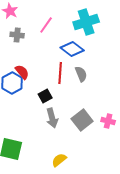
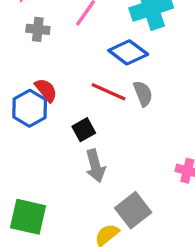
red line: (60, 73) -> (108, 92), turned -70
gray square: (82, 120) -> (133, 210), moved

